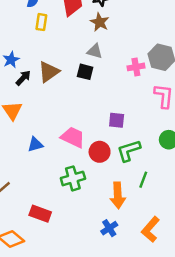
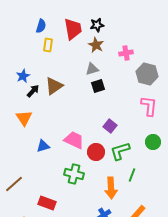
gray triangle: (95, 51) -> (92, 69), turned -32
pink cross: (136, 67) -> (126, 53), moved
black square: (85, 72) -> (98, 86), moved, turned -32
purple square: (117, 120) -> (110, 126), turned 32
green cross: (73, 178) -> (74, 174), turned 30

